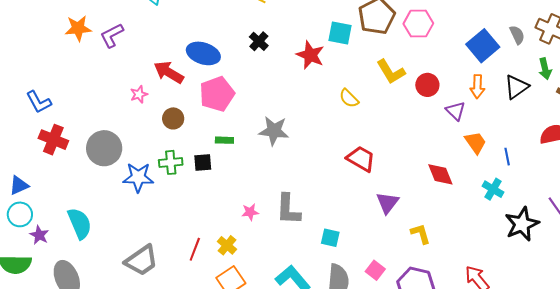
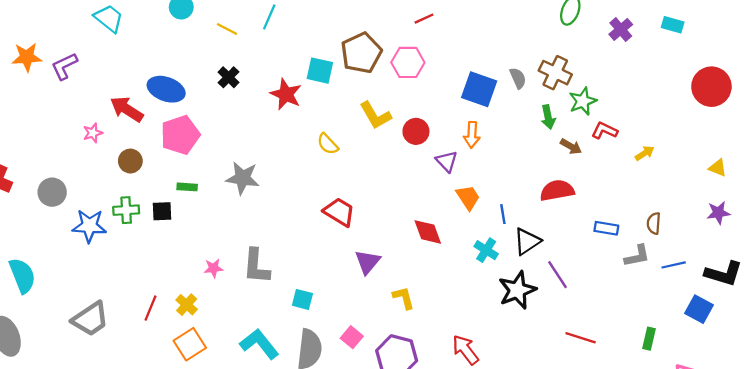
blue square: (483, 46) -> (479, 89), turned -32
black triangle: (516, 87) -> (527, 241), moved
gray circle: (104, 148) -> (52, 192), size x0.7

